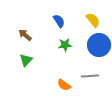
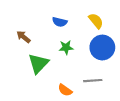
blue semicircle: (59, 21) -> (60, 22), turned 136
green triangle: (26, 60) -> (38, 63), moved, size x1.5

